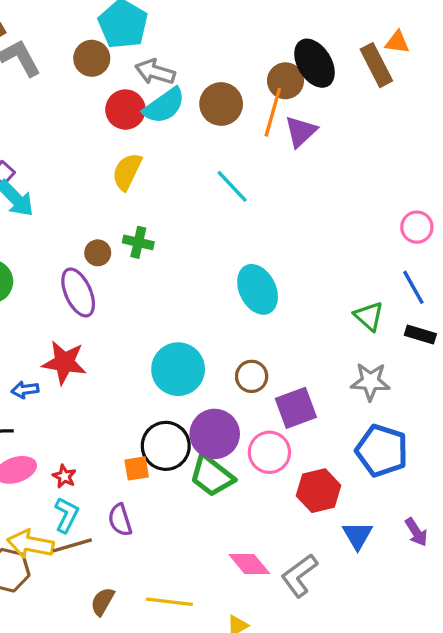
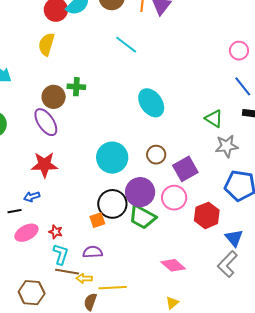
yellow semicircle: (127, 172) -> (46, 44), moved
brown circle: (98, 253) -> (54, 97), size x1.5
green triangle: (369, 316) -> (214, 119), moved
blue arrow: (25, 390) -> (32, 197), moved
purple semicircle: (120, 520) -> (93, 252), turned 114
yellow arrow: (30, 544) -> (84, 278), moved, size x0.6
brown line: (72, 545) -> (67, 272), turned 35
gray L-shape: (299, 575) -> (227, 264), moved
yellow line: (169, 602) -> (113, 288), moved

